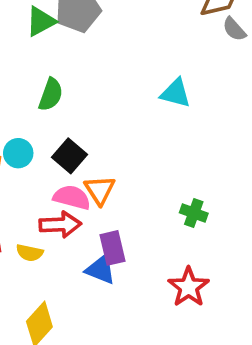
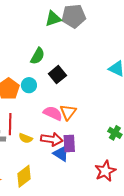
green semicircle: (51, 95) -> (38, 56), moved
black square: (69, 156) -> (57, 75), moved
red arrow: (60, 224) -> (52, 139), moved

